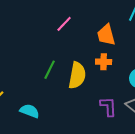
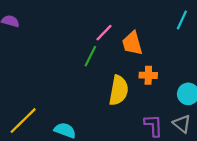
orange trapezoid: (106, 35) -> (132, 43), moved
green line: (50, 70) -> (90, 56), moved

